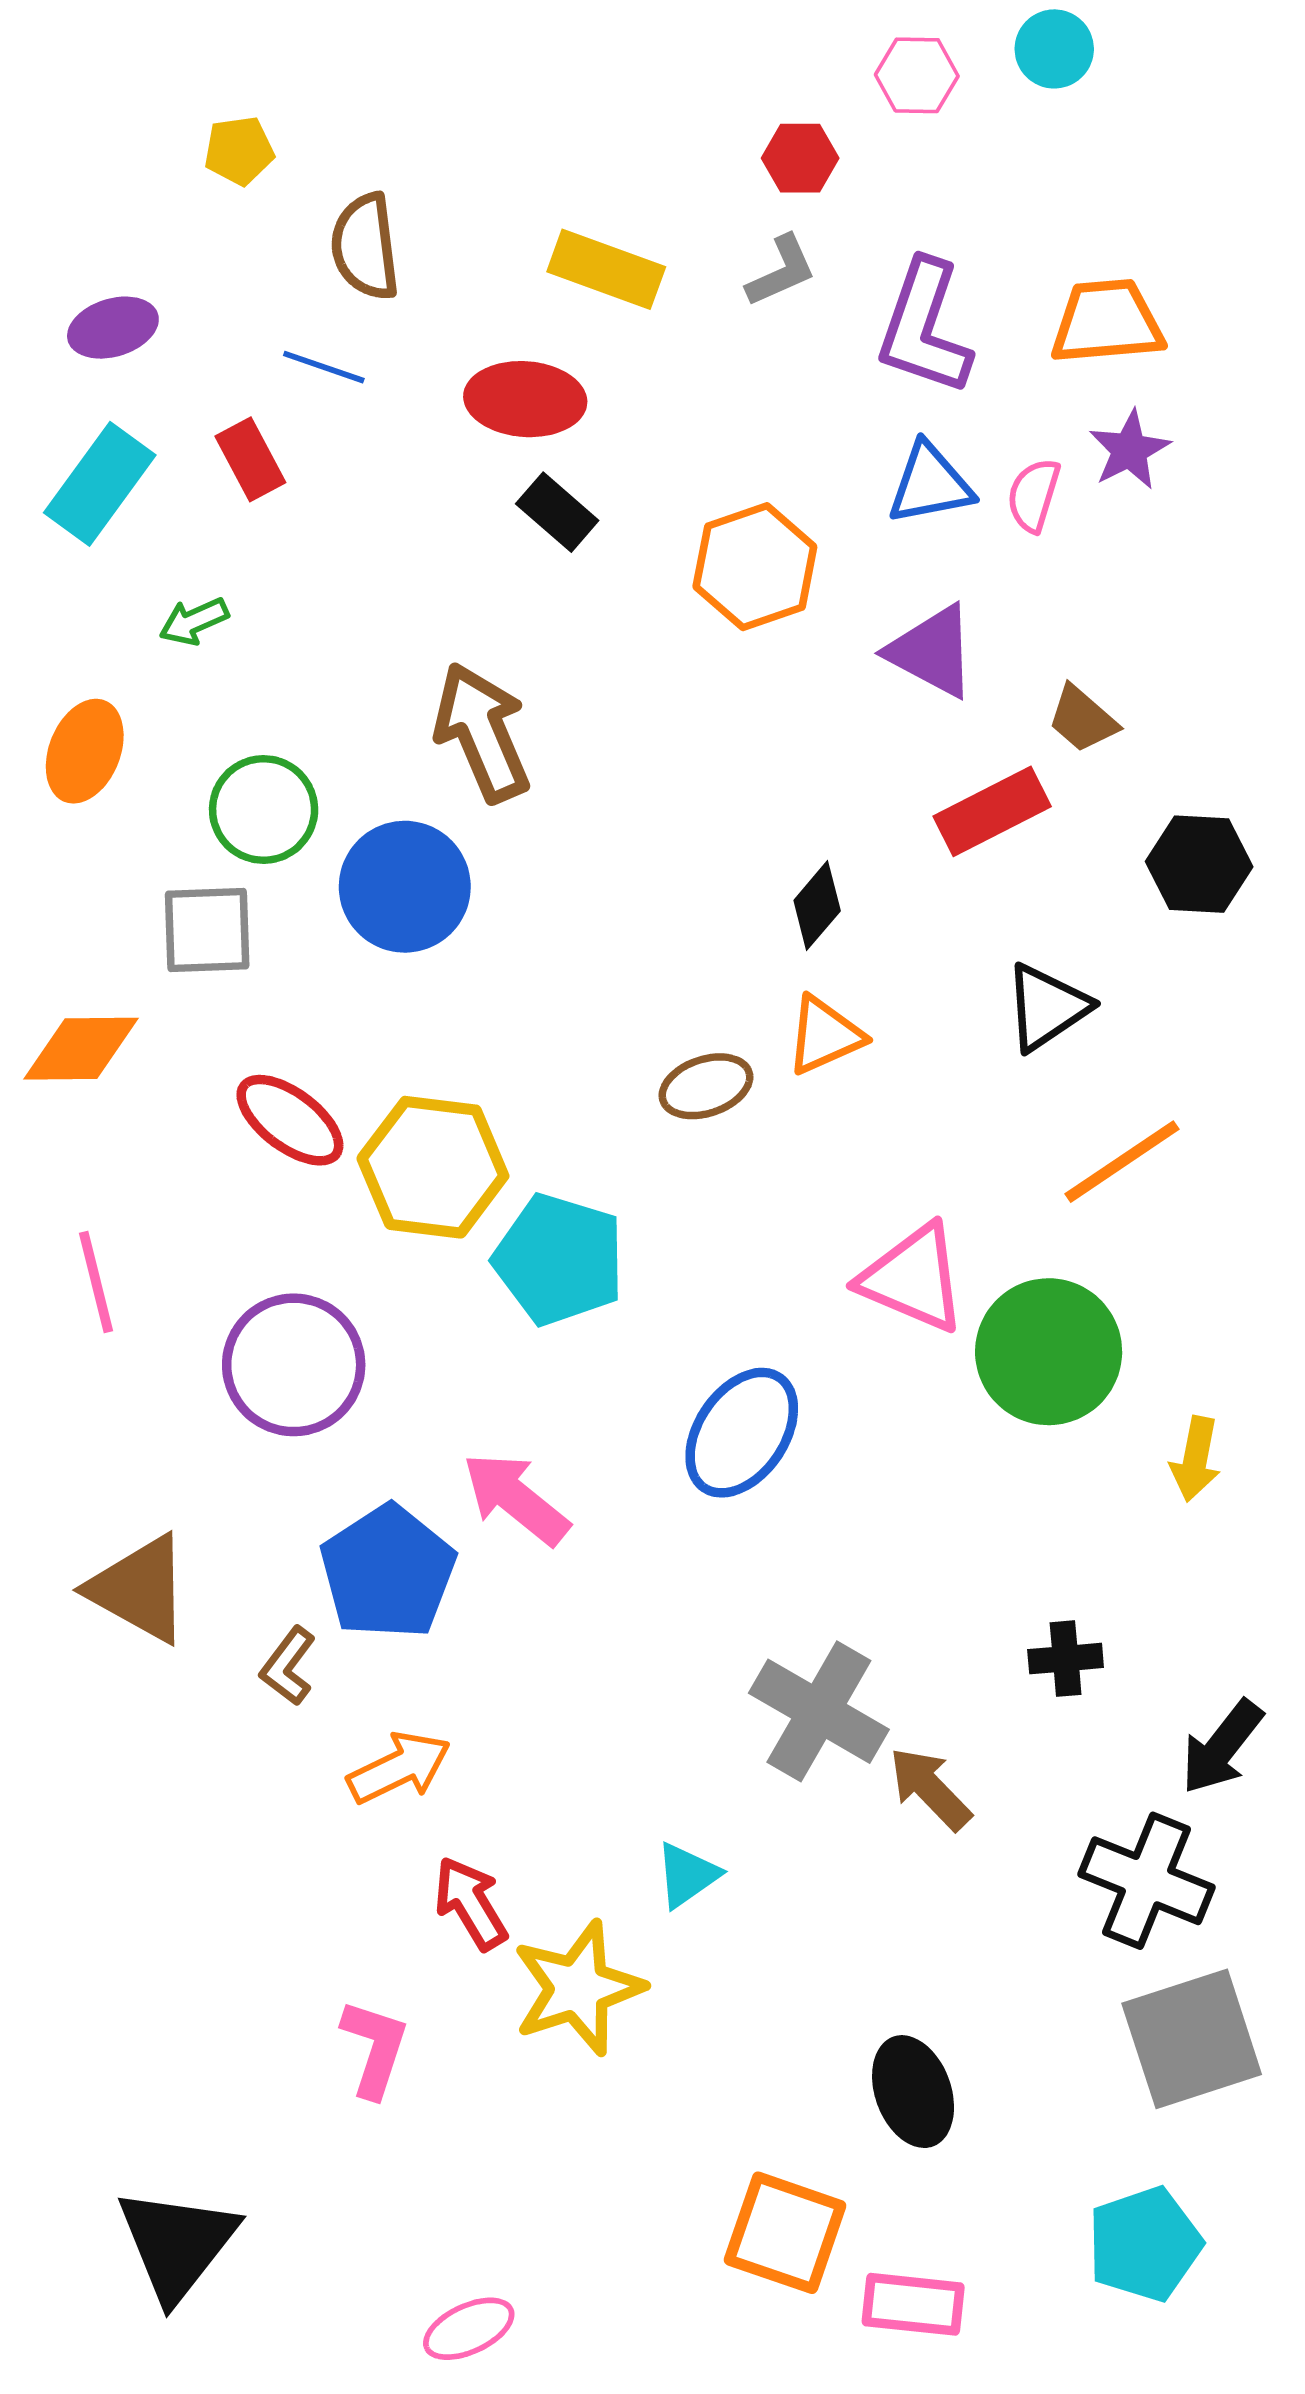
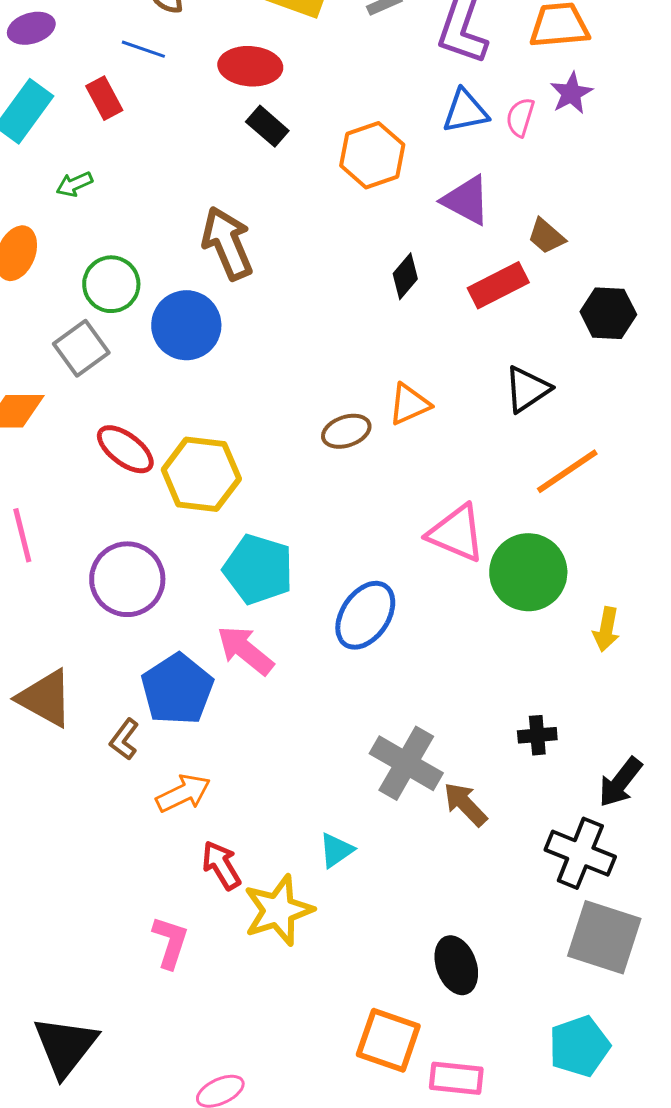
black diamond: (817, 906) -> (405, 276), moved
gray square: (207, 930) -> (81, 348), turned -34
cyan pentagon: (559, 1259) -> (258, 569), moved
gray square: (1192, 2039) -> (604, 937), turned 36

